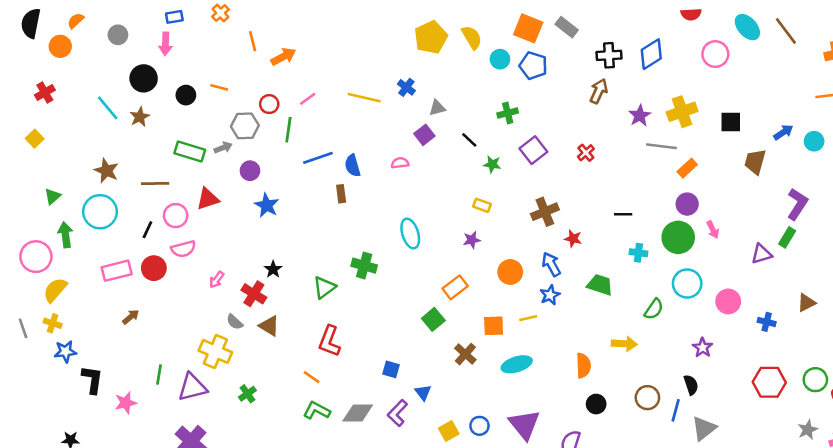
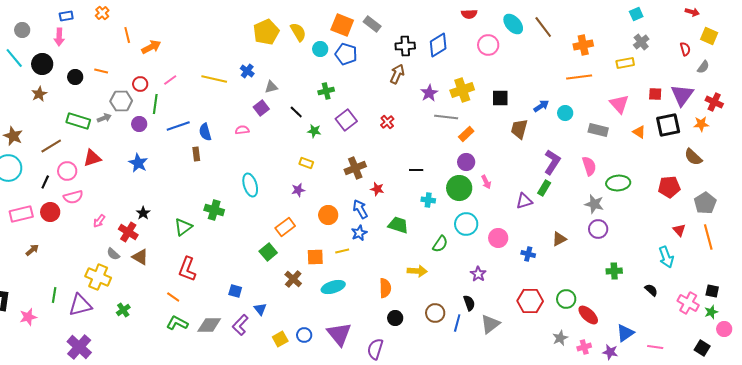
cyan line: (108, 108) -> (14, 58), moved
purple circle: (250, 171) -> (139, 124), moved
brown line: (155, 184) -> (51, 146), turned -30
gray triangle: (704, 428) -> (490, 324), moved

